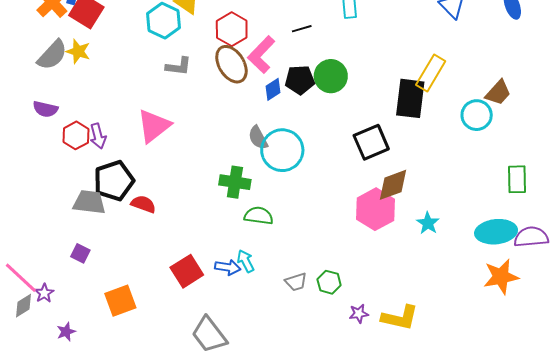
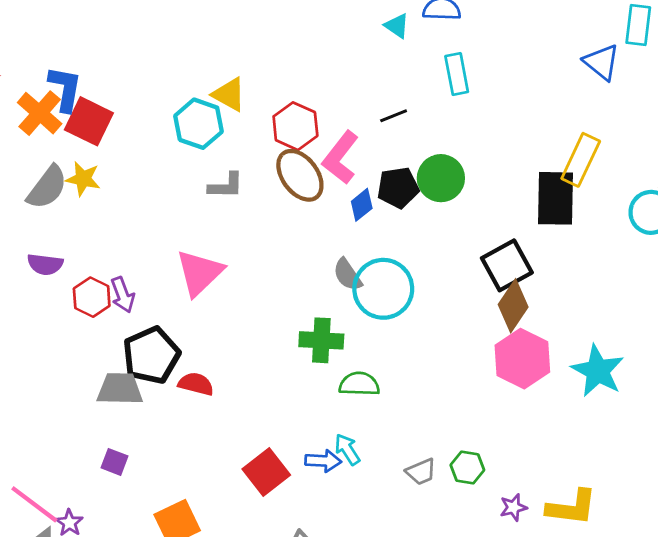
brown diamond: (393, 185) -> (513, 306), moved, turned -30
cyan star: (428, 223) -> (598, 371), size x1.6

